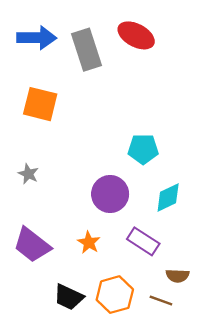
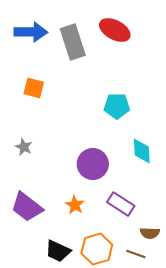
orange square: (40, 104) -> (34, 88), size x0.7
cyan pentagon: (143, 149) -> (117, 106), moved
cyan diamond: (168, 198) -> (142, 151), moved, turned -68

